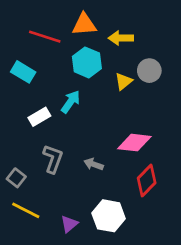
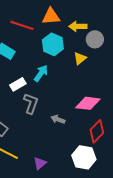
gray circle: (149, 71) -> (95, 39), moved
gray L-shape: (53, 159) -> (31, 103), moved
white hexagon: (109, 216) -> (84, 157), moved

